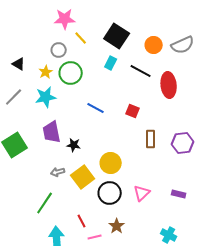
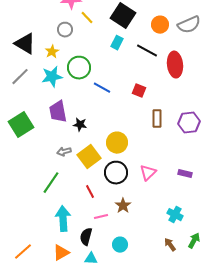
black triangle: (19, 64) -> (25, 44), size x1.6
green circle: (71, 73) -> (79, 68), moved
red line: (82, 221) -> (90, 192), moved

